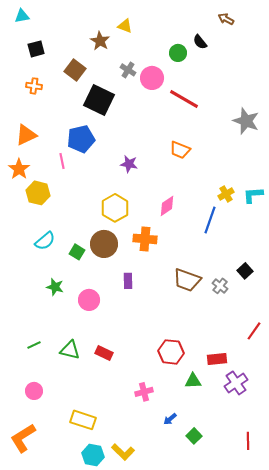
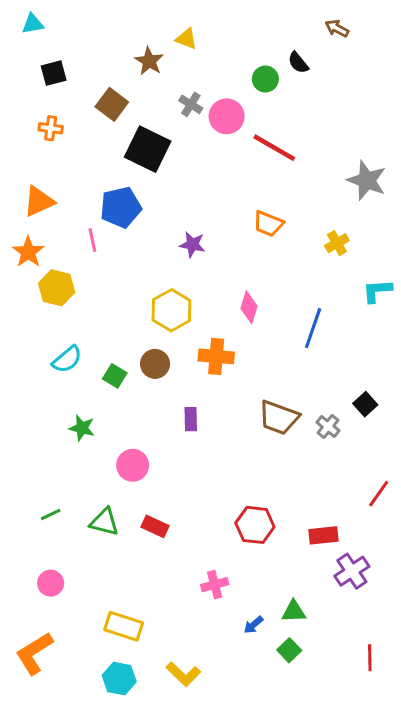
yellow cross: (226, 194) -> (337, 243), moved
pink diamond: (167, 206) -> (249, 307), turned -40
brown circle: (104, 244) -> (155, 364), size x0.7
pink circle: (89, 300) -> (133, 465), moved
green triangle: (193, 381) -> (294, 611), moved
cyan hexagon: (93, 455) -> (119, 679), moved

